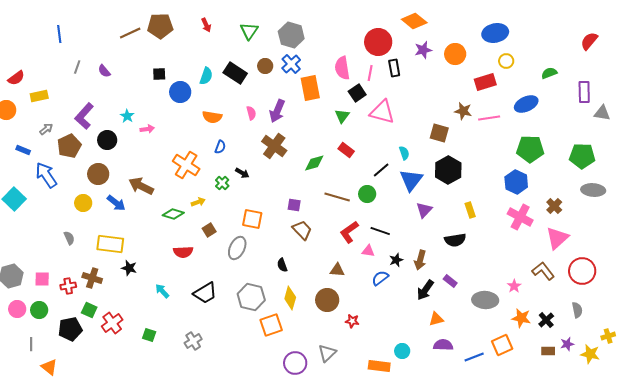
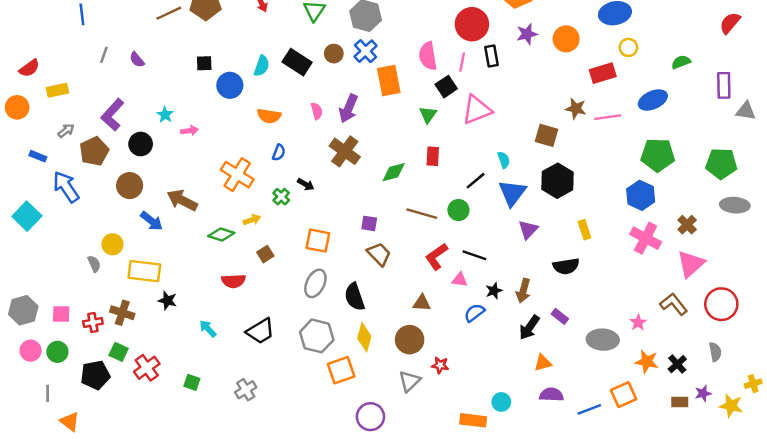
pink triangle: (382, 112) -> (477, 110), turned -36
red rectangle: (346, 150) -> (433, 156), turned 56
yellow circle: (83, 203) -> (112, 244), moved
gray ellipse: (237, 248) -> (315, 283), moved
black semicircle: (282, 265) -> (355, 297), size x1.6
gray triangle: (327, 353) -> (410, 381), moved

